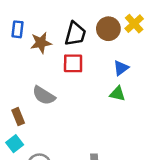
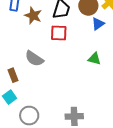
brown star: (41, 43) -> (33, 16), turned 30
blue triangle: (121, 68) -> (98, 24), moved

